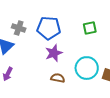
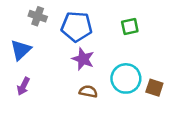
gray cross: (19, 28) -> (38, 16), moved
purple star: (54, 53) -> (83, 59), turned -30

